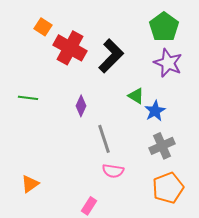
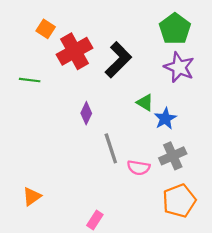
red cross: (70, 48) -> (75, 51), turned 32
green line: (28, 98) -> (30, 80), moved
pink semicircle: (113, 171) -> (139, 168), moved

